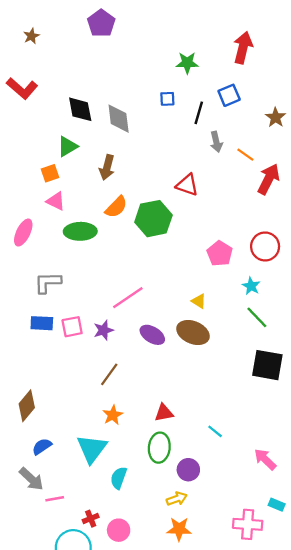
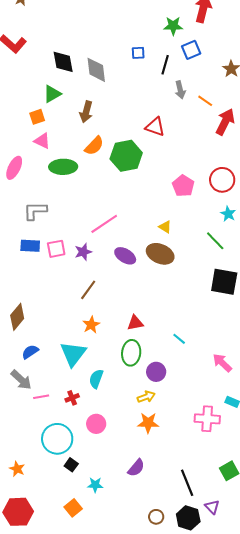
green star: (187, 63) -> (173, 26), moved
cyan star: (251, 286) -> (228, 214), moved
red cross: (91, 519) -> (72, 398), moved

